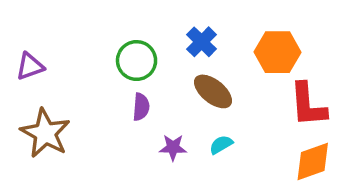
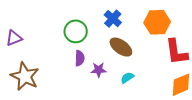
purple star: (173, 147) -> (99, 70), moved

